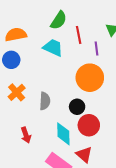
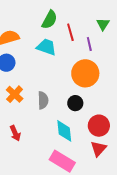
red circle: (89, 125) -> (99, 126), moved
red arrow: (26, 135) -> (15, 133), moved
red triangle: (84, 154) -> (98, 149), moved, turned 36

